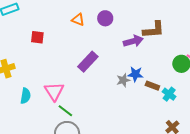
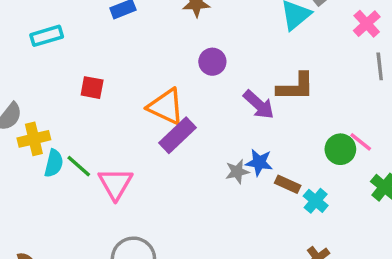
orange triangle: (78, 20) -> (166, 107), moved, size x1.6
purple arrow: (133, 41) -> (259, 105), turned 54
cyan semicircle: (26, 96) -> (54, 163), moved
green line: (65, 111) -> (79, 166), moved

